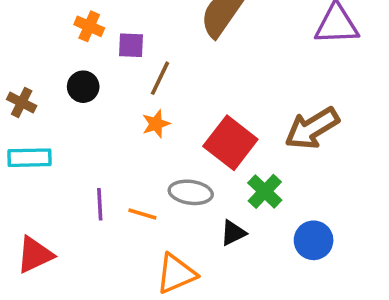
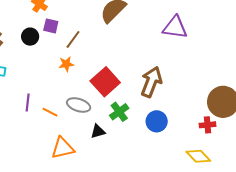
purple square: (131, 45) -> (51, 26), moved
brown arrow: (312, 128) -> (151, 82), turned 132
blue circle: (314, 240) -> (157, 121), moved

